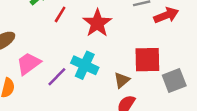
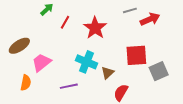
purple line: (57, 77) -> (69, 86), moved, turned 36
brown triangle: (122, 80) -> (108, 73), moved

